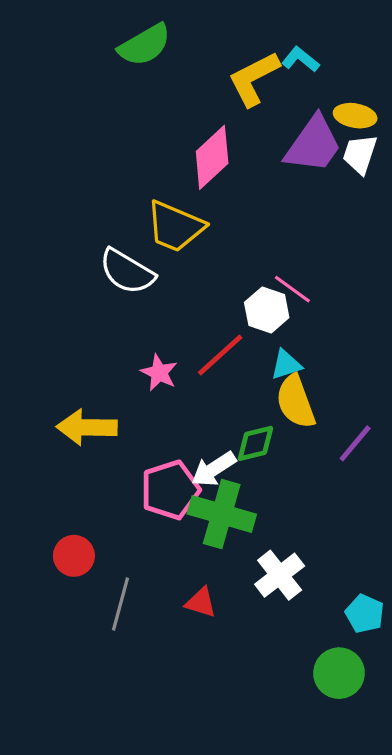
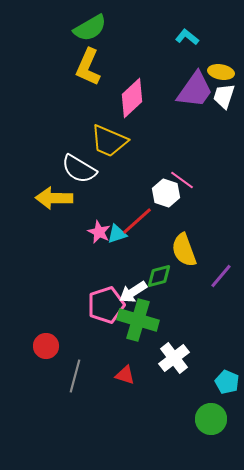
yellow L-shape: (254, 79) -> (88, 67), moved, turned -39
cyan triangle: (286, 365) -> (117, 234), moved
yellow arrow: (87, 427) -> (54, 198), moved

